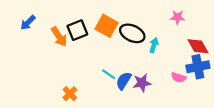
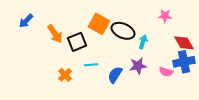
black square: (77, 30) -> (77, 42), moved
cyan line: (109, 74) -> (91, 65), moved, turned -40
purple star: (142, 83) -> (138, 66), moved
orange cross: (70, 94) -> (65, 75), moved

